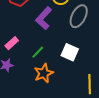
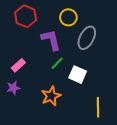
purple L-shape: (44, 18) -> (51, 40), turned 125
green line: (38, 52) -> (57, 63), moved

